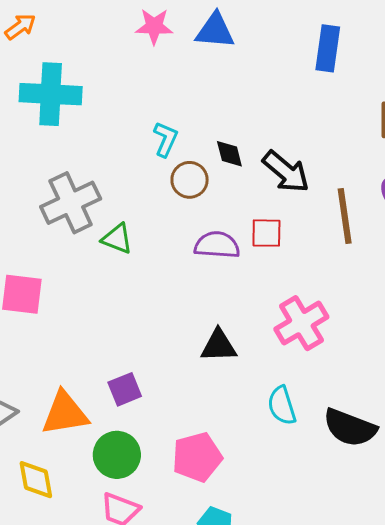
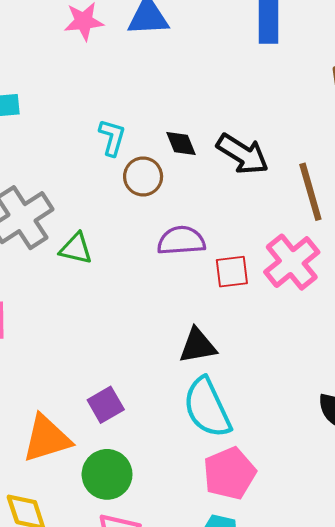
red square: (266, 233) -> (232, 272), moved
pink cross: (301, 323) -> (292, 262), moved
cyan semicircle: (282, 406) -> (207, 408), moved, size x1.5
pink pentagon: (197, 457) -> (229, 473), moved

